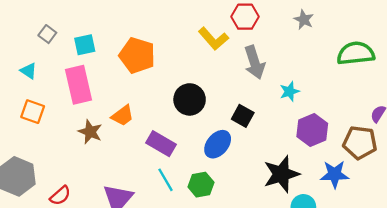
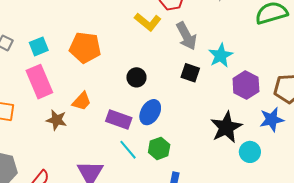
cyan star: (289, 91) -> (221, 55), size x1.4
black circle: (190, 99) -> (136, 77), size x0.7
black square: (243, 116) -> (190, 73), moved
blue ellipse: (218, 144) -> (150, 112), moved

